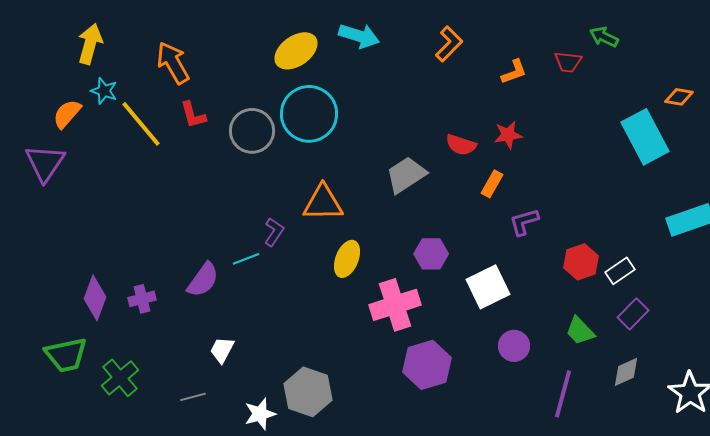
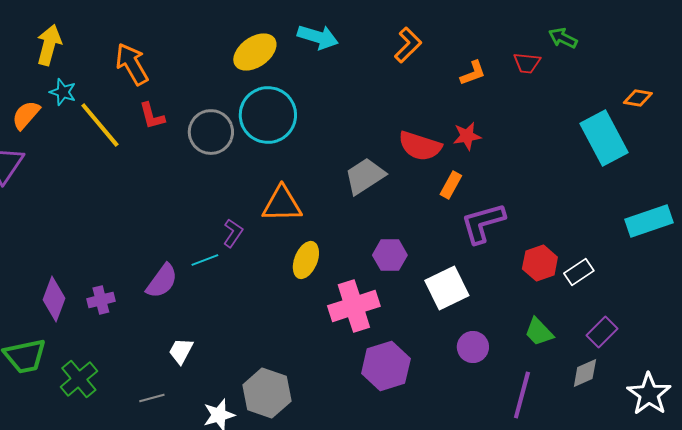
red semicircle: (461, 145) -> (420, 146), size x1.4
purple L-shape: (524, 222) -> (483, 223), size x1.5
purple rectangle: (633, 314) -> (602, 332), moved

